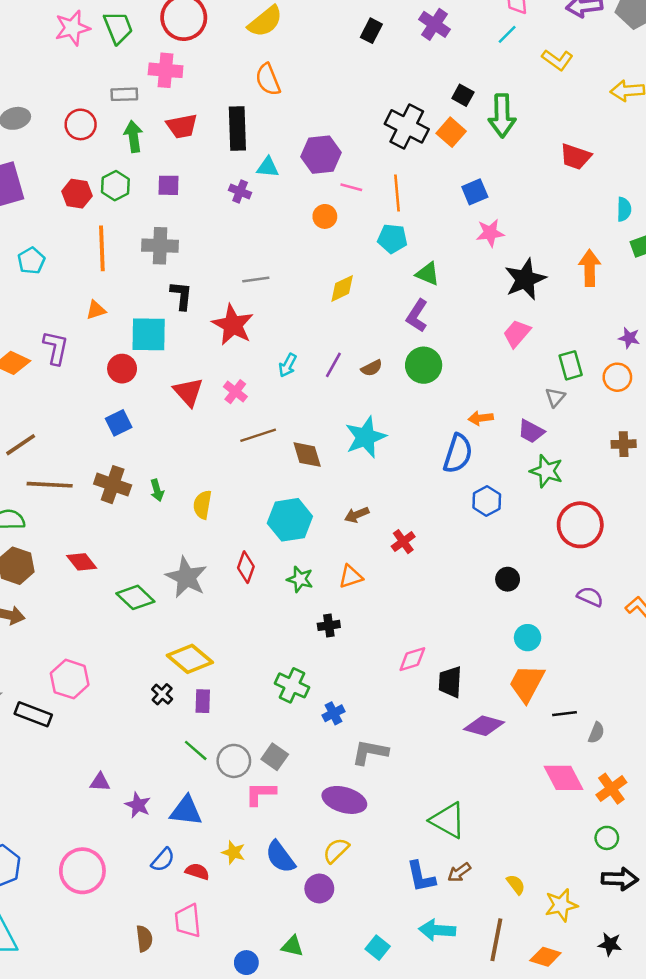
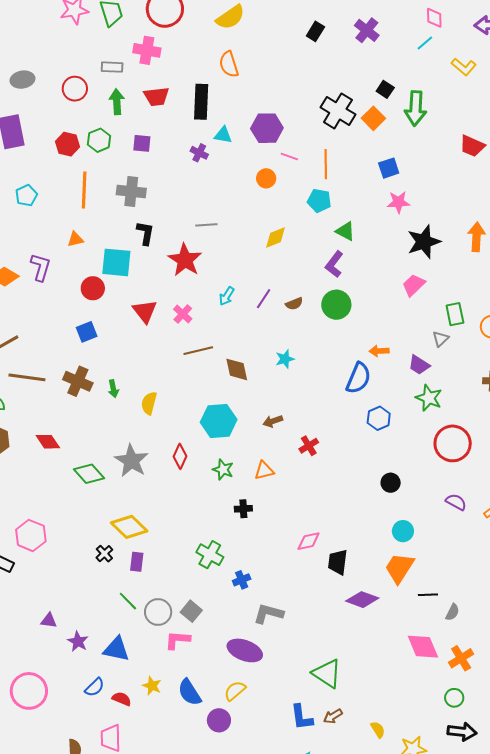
cyan star: (365, 437) -> (285, 359), size x0.6

